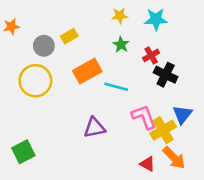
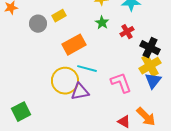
black cross: (166, 75) -> (150, 48), moved
yellow circle: (35, 81) -> (65, 81), moved
cyan line: (116, 87) -> (87, 69), moved
yellow cross: (163, 130) -> (150, 66), moved

